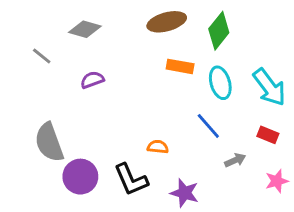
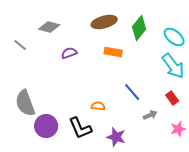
purple semicircle: (92, 80) -> (69, 53), moved
cyan ellipse: (220, 83) -> (174, 37), moved, turned -35
red rectangle: (268, 135) -> (172, 98), turned 32

